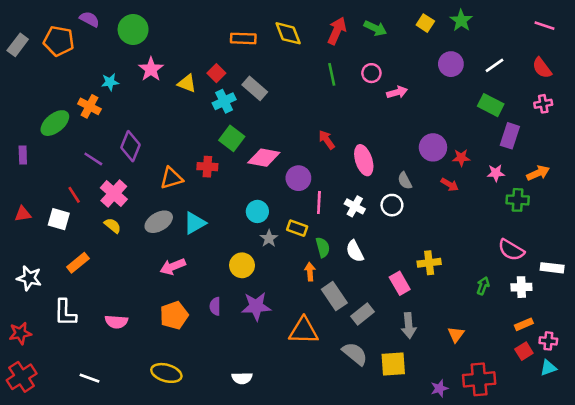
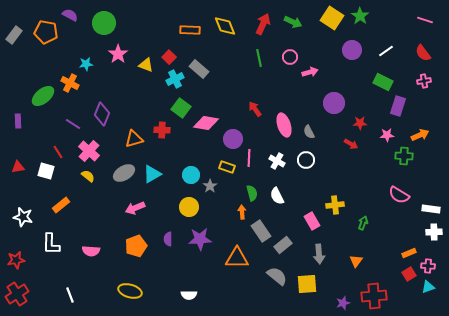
yellow square: (425, 23) -> (332, 18), size x1.6
purple circle: (433, 147) -> (334, 103), moved
gray semicircle: (405, 181) -> (309, 132), moved
cyan circle: (257, 211) -> (191, 175), moved
yellow rectangle: (297, 228) -> (227, 167), moved
green arrow: (483, 286) -> (363, 223), moved
white cross: (521, 287) -> (434, 232), moved
white line: (89, 378) -> (70, 295), turned 49

